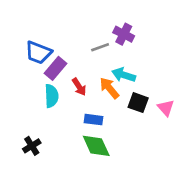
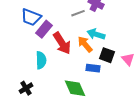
red arrow: (79, 87) -> (62, 43), size x1.6
cyan semicircle: (51, 96) -> (41, 60), moved
blue rectangle: (94, 120) -> (93, 68), moved

